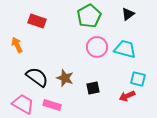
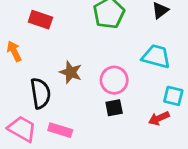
pink circle: (97, 47) -> (114, 80), moved
black semicircle: (37, 77) -> (40, 93), turned 45
brown star: (65, 78) -> (71, 72), moved

